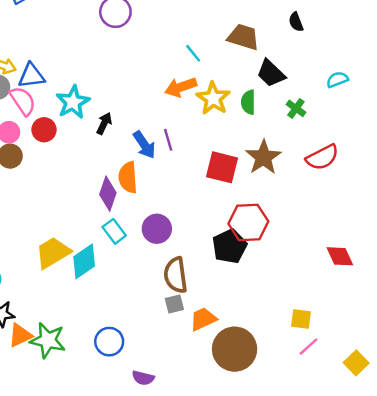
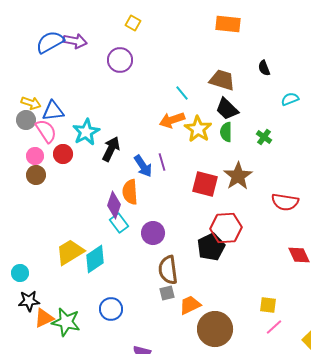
black trapezoid: (271, 73) -> (227, 109), moved
cyan semicircle: (337, 80) -> (290, 99), moved
black arrow: (104, 123) -> (111, 149), size x1.4
red semicircle: (322, 157) -> (285, 202), moved, turned 36
cyan rectangle: (114, 231) -> (119, 223), moved
blue circle: (109, 342) -> (111, 309), moved

